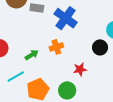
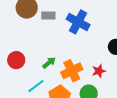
orange cross: (56, 47) -> (72, 71), moved, size x1.5

